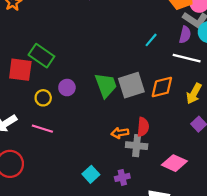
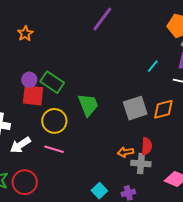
green trapezoid: (106, 85) -> (88, 105), moved
purple circle: (67, 88) -> (29, 80), moved
yellow circle: (43, 98) -> (54, 121), size x1.6

